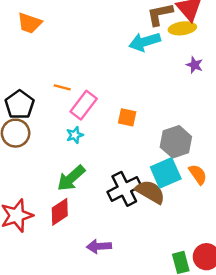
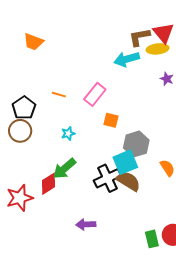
pink rectangle: (84, 105) -> (95, 94), moved
gray hexagon: (176, 142) -> (136, 144), moved
cyan square: (166, 173) -> (125, 162), moved
red diamond: (60, 212) -> (48, 184), moved

